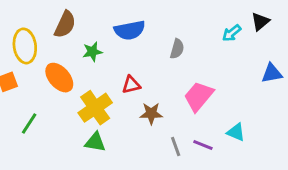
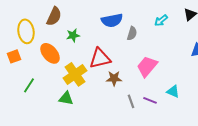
blue semicircle: (130, 30) -> (112, 20), moved
cyan arrow: (232, 33) -> (161, 20), moved
red triangle: (131, 85) -> (100, 58), size x1.6
green triangle: (95, 142) -> (66, 98), moved

